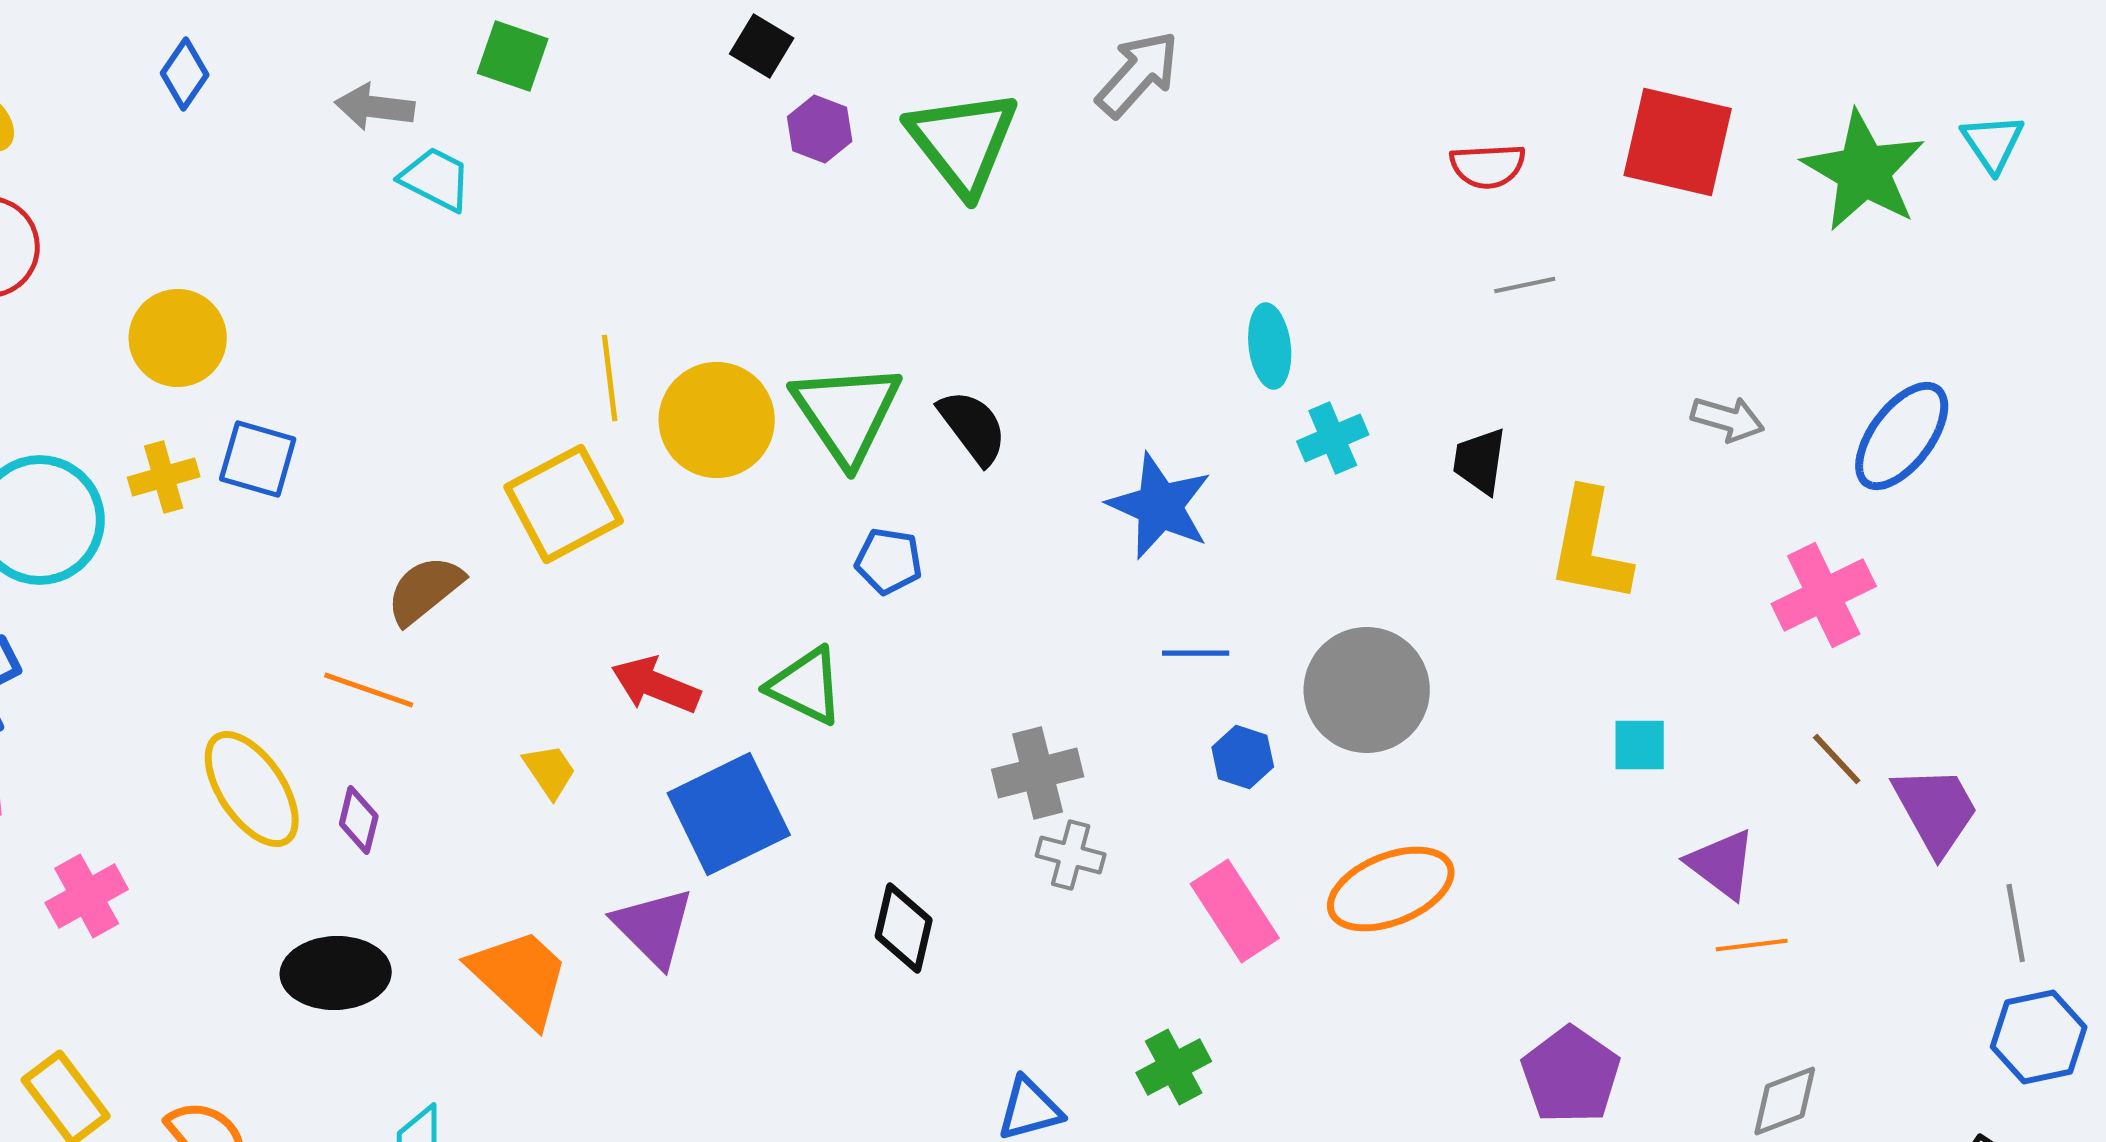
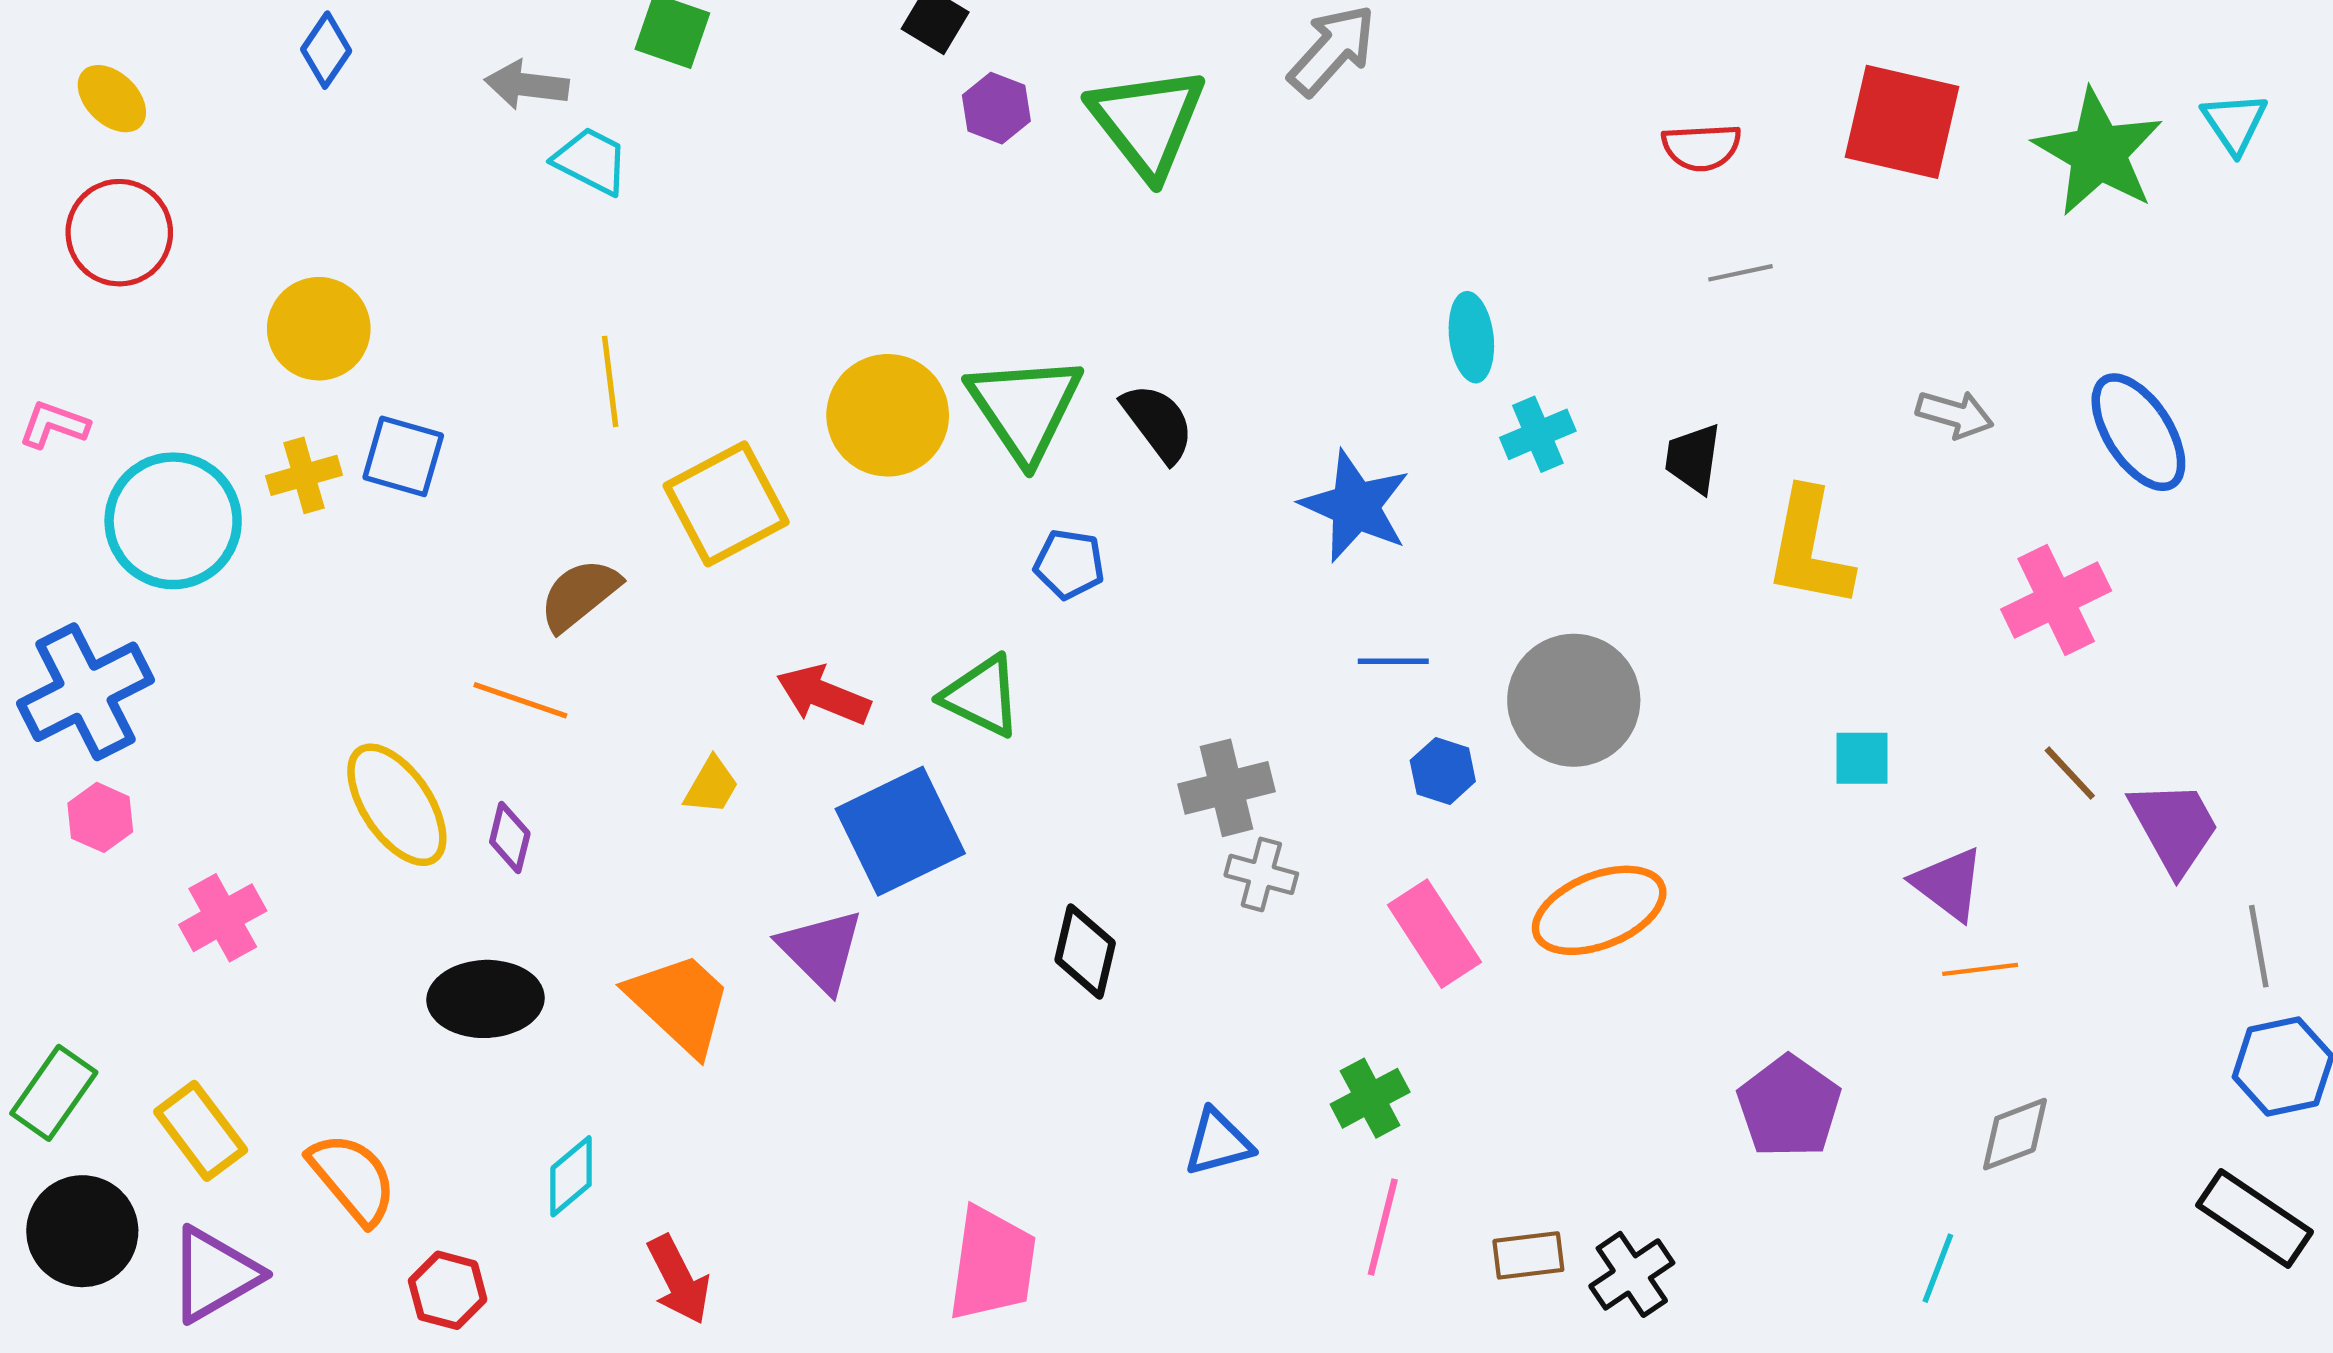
yellow line: (610, 378) -> (610, 381), moved
blue ellipse: (1902, 436) -> (2138, 432), turned -70
yellow trapezoid: (550, 771) -> (711, 786), turned 64

